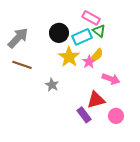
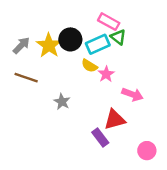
gray arrow: (18, 38) -> (21, 45), size x0.7
yellow semicircle: (97, 55) -> (89, 66), moved, turned 80
yellow star: (69, 57) -> (49, 45), moved
pink circle: (116, 116) -> (147, 151), moved

